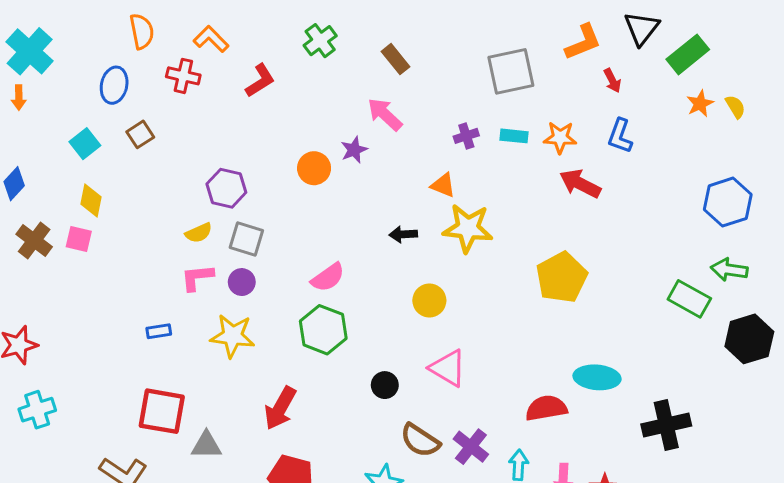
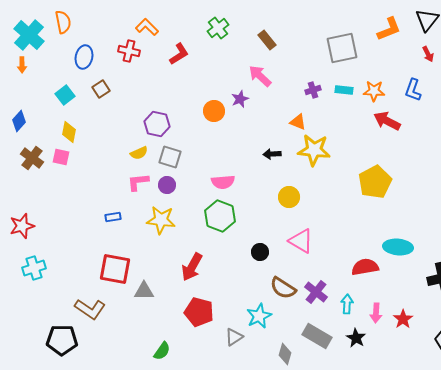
orange semicircle: (142, 31) -> (63, 22), moved
red arrow: (612, 81) -> (428, 54), moved
pink semicircle: (328, 277) -> (223, 182), turned 30

